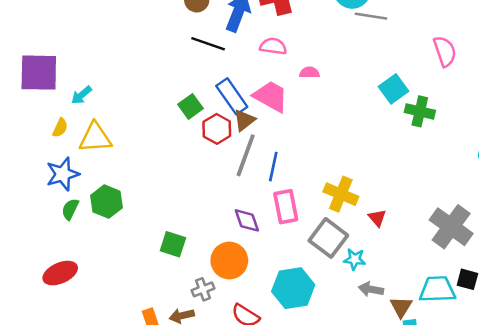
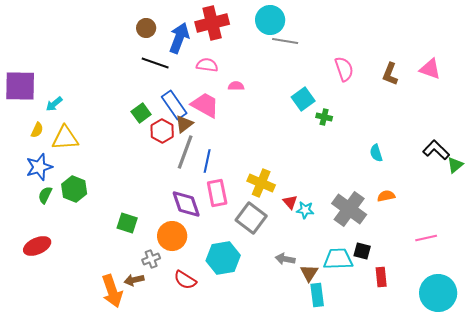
green cross: (420, 111) -> (324, 117), size x0.7
purple diamond: (247, 220) -> (186, 204), size x1.4
cyan star: (355, 259) -> (305, 210), moved

